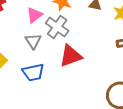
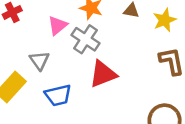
gray triangle: (33, 41) -> (39, 60), moved

